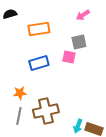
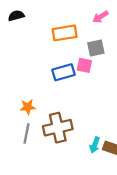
orange rectangle: (39, 29) -> (65, 33), moved
blue rectangle: (39, 63) -> (64, 72), moved

